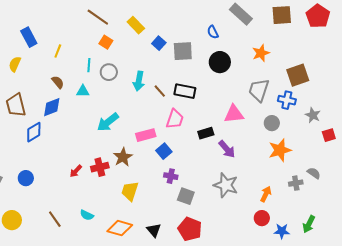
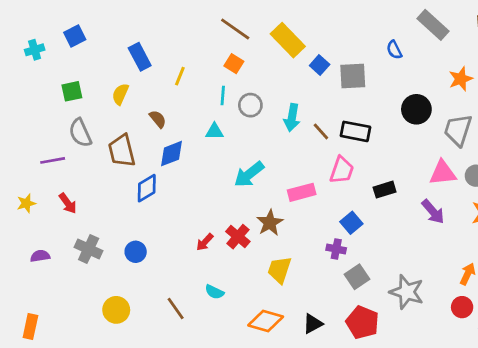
yellow rectangle: (136, 25) -> (288, 40), size x1.4
orange square: (106, 42) -> (234, 64), moved
black circle: (220, 62) -> (416, 109), moved
brown semicircle: (58, 82) -> (158, 119), moved
pink triangle: (234, 114) -> (443, 173), moved
purple arrow: (227, 149) -> (433, 212), moved
blue square: (164, 151) -> (351, 223), moved
red cross: (100, 167) -> (238, 237), turned -36
gray star: (226, 185) -> (407, 292), moved
gray square: (186, 196) -> (357, 277), turned 36
cyan semicircle: (87, 215) -> (214, 292), moved
black triangle: (154, 230) -> (313, 324), turned 42

